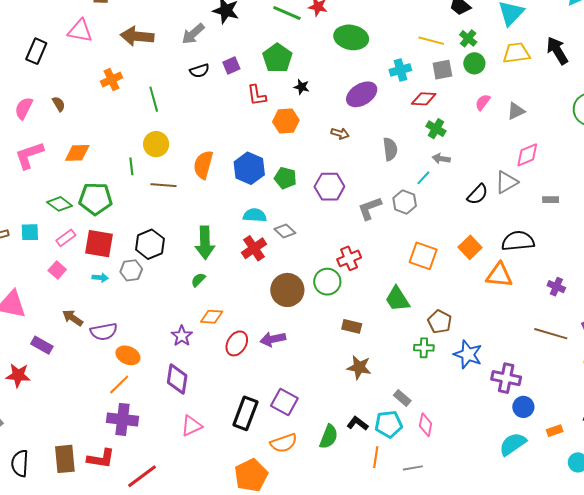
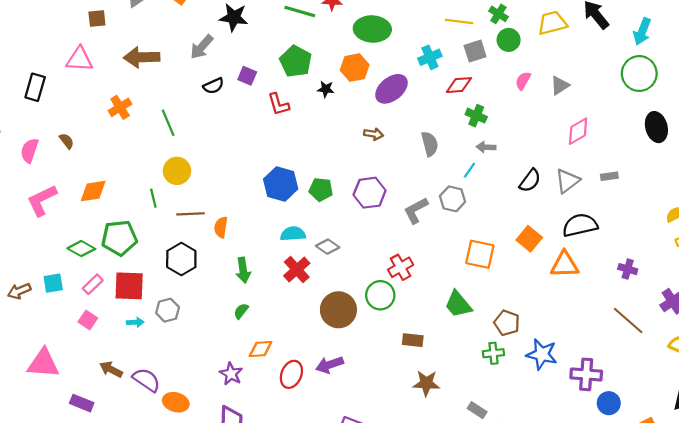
purple square: (231, 65) -> (247, 76), turned -36
orange hexagon: (286, 121) -> (355, 68), moved
orange semicircle: (203, 165) -> (221, 227), moved, size x0.7
gray triangle: (506, 182) -> (567, 181), moved
green arrow: (205, 243) -> (243, 270), size x0.7
black hexagon: (150, 244) -> (181, 259), moved
purple semicircle: (104, 332) -> (146, 380), turned -128
brown line: (551, 334) -> (628, 321), turned 32

